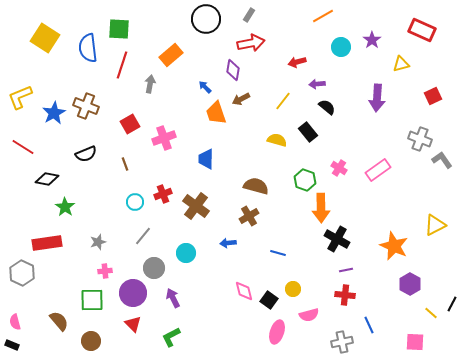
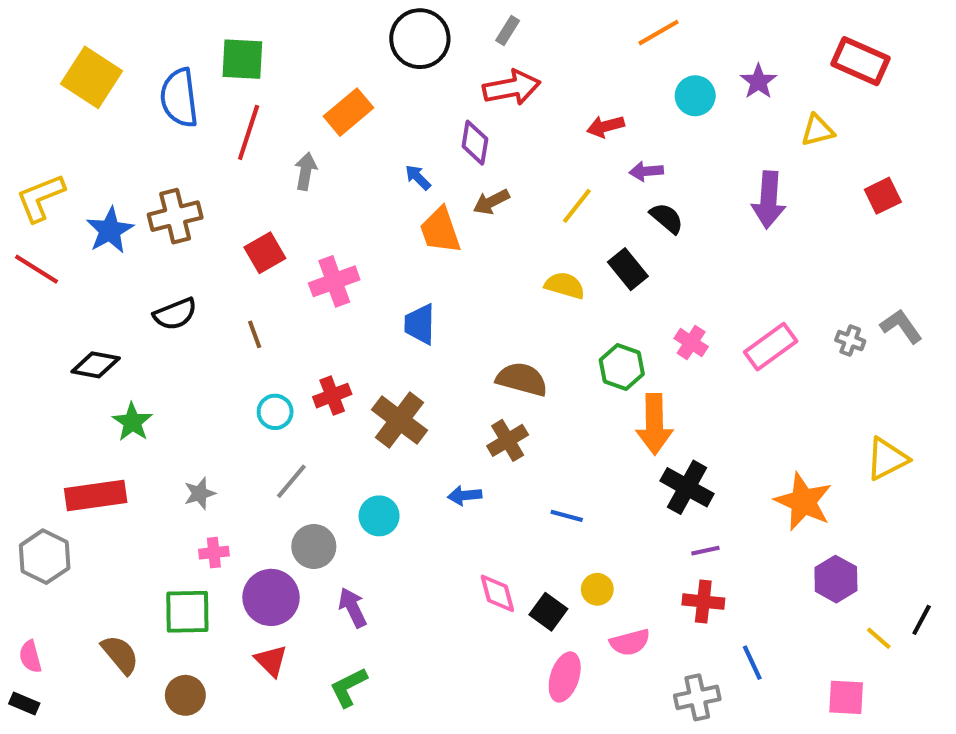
brown cross: (86, 106) -> (175, 216), turned -35
gray cross: (420, 139) -> (850, 340), moved, size x0.6
red line: (23, 147) -> (36, 269), moved

